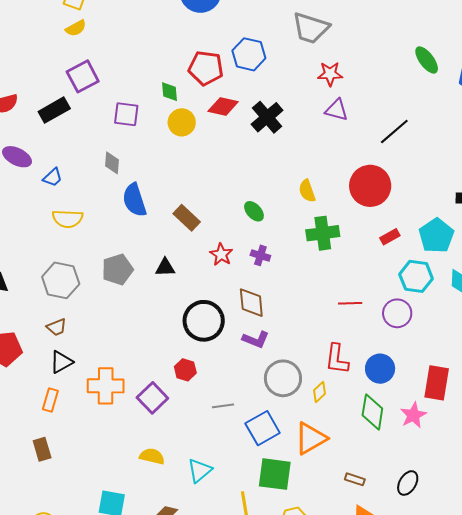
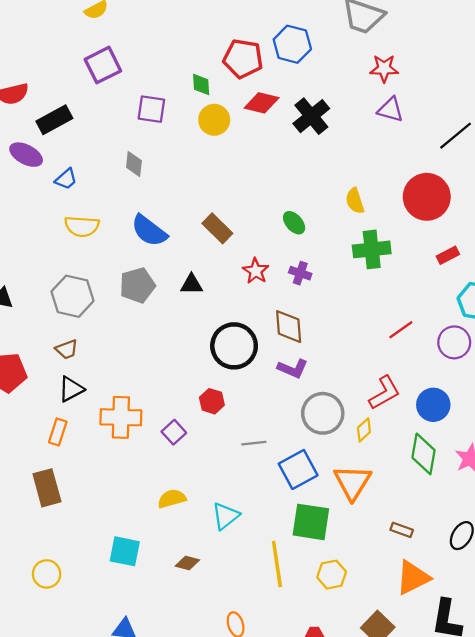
black rectangle: (54, 110) -> (54, 120), moved
blue semicircle: (134, 200) -> (149, 231), moved, turned -36
red line: (350, 303) -> (401, 330), turned -35
red L-shape: (337, 359) -> (384, 393), turned -128
purple square: (152, 398) -> (174, 432), size x0.7
orange triangle: (311, 438) -> (353, 482), turned -30
brown rectangle: (42, 449) -> (47, 488), size x1.4
yellow semicircle: (152, 456) -> (172, 499), turned -30

